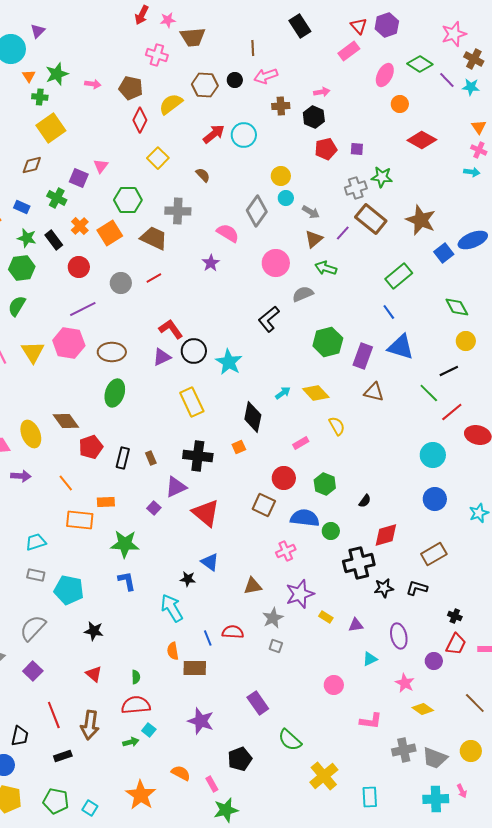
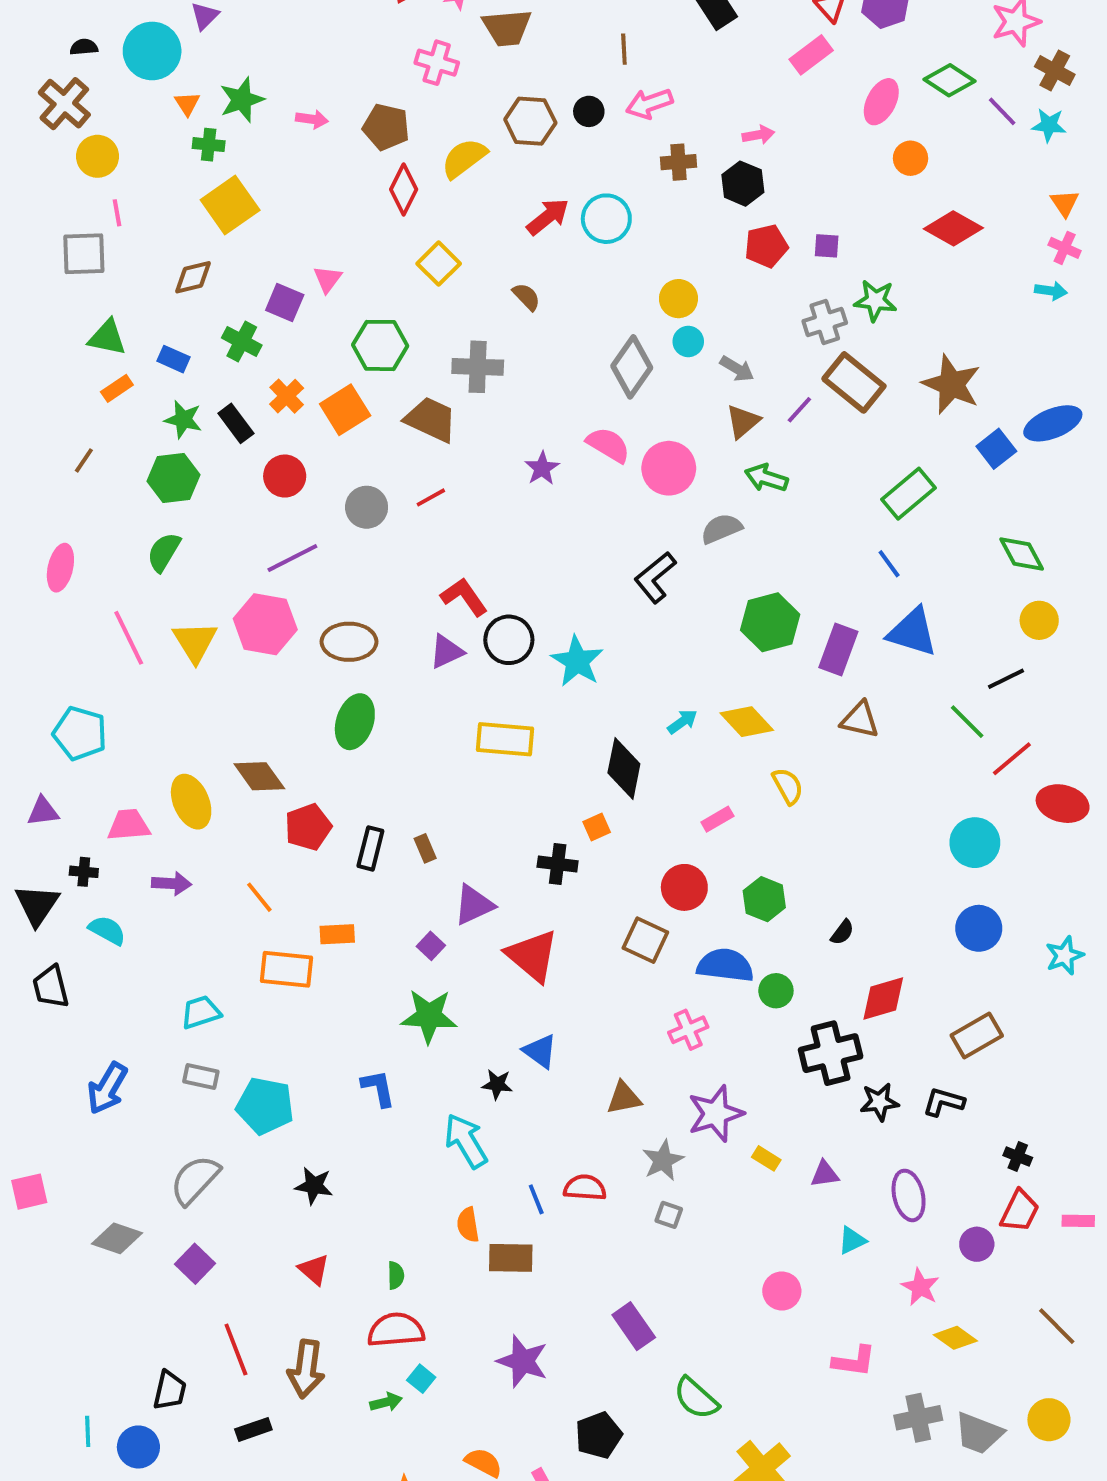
pink semicircle: (228, 233) -> (608, 445), moved
yellow rectangle: (192, 402) -> (505, 739), turned -60
black cross: (198, 456) -> (558, 864), moved, size x0.7
green star: (125, 544) -> (429, 1016), moved

